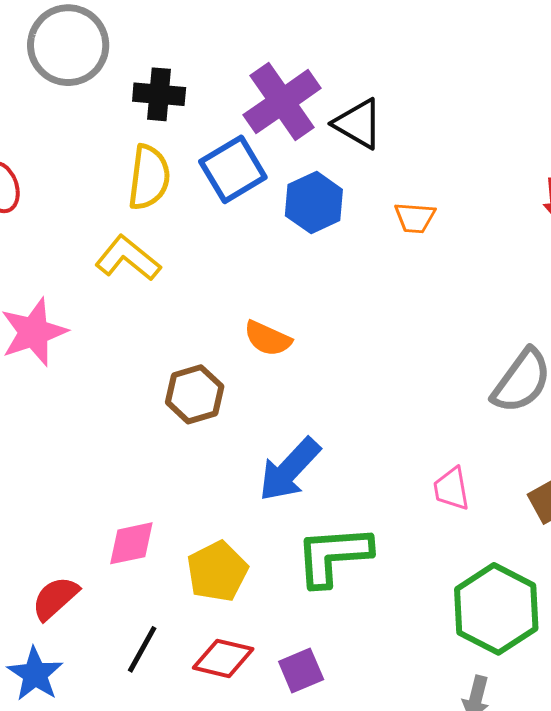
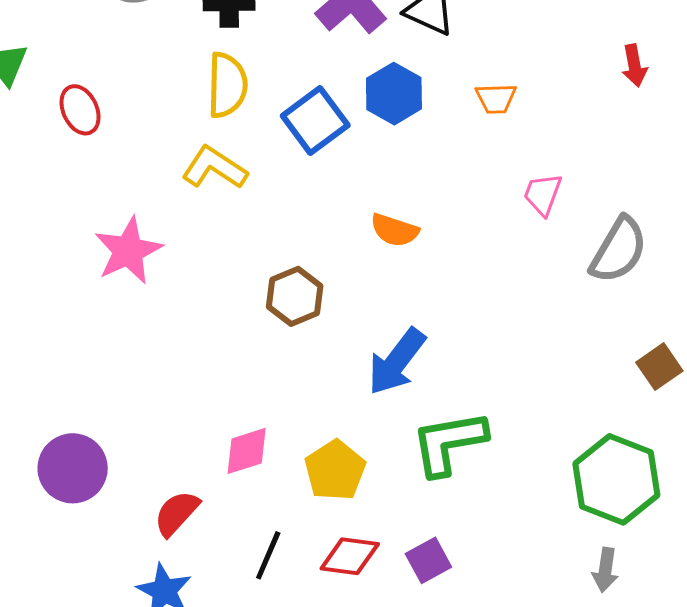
blue square: (233, 169) -> (315, 121), moved
orange semicircle: (268, 339) -> (395, 230), moved
pink trapezoid: (451, 489) -> (543, 194), moved, turned 36

